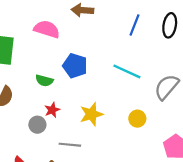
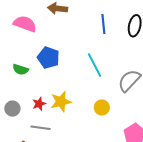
blue line: (135, 25) -> (103, 24), turned -30
cyan line: (127, 71) -> (94, 65), turned 35
red star: (52, 110) -> (39, 104), moved

